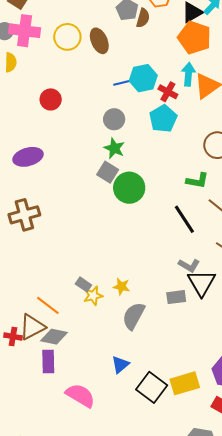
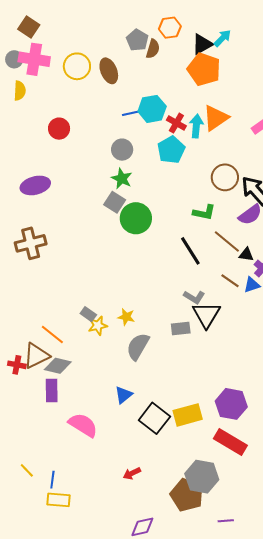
cyan arrow: (188, 74) -> (196, 126), moved

